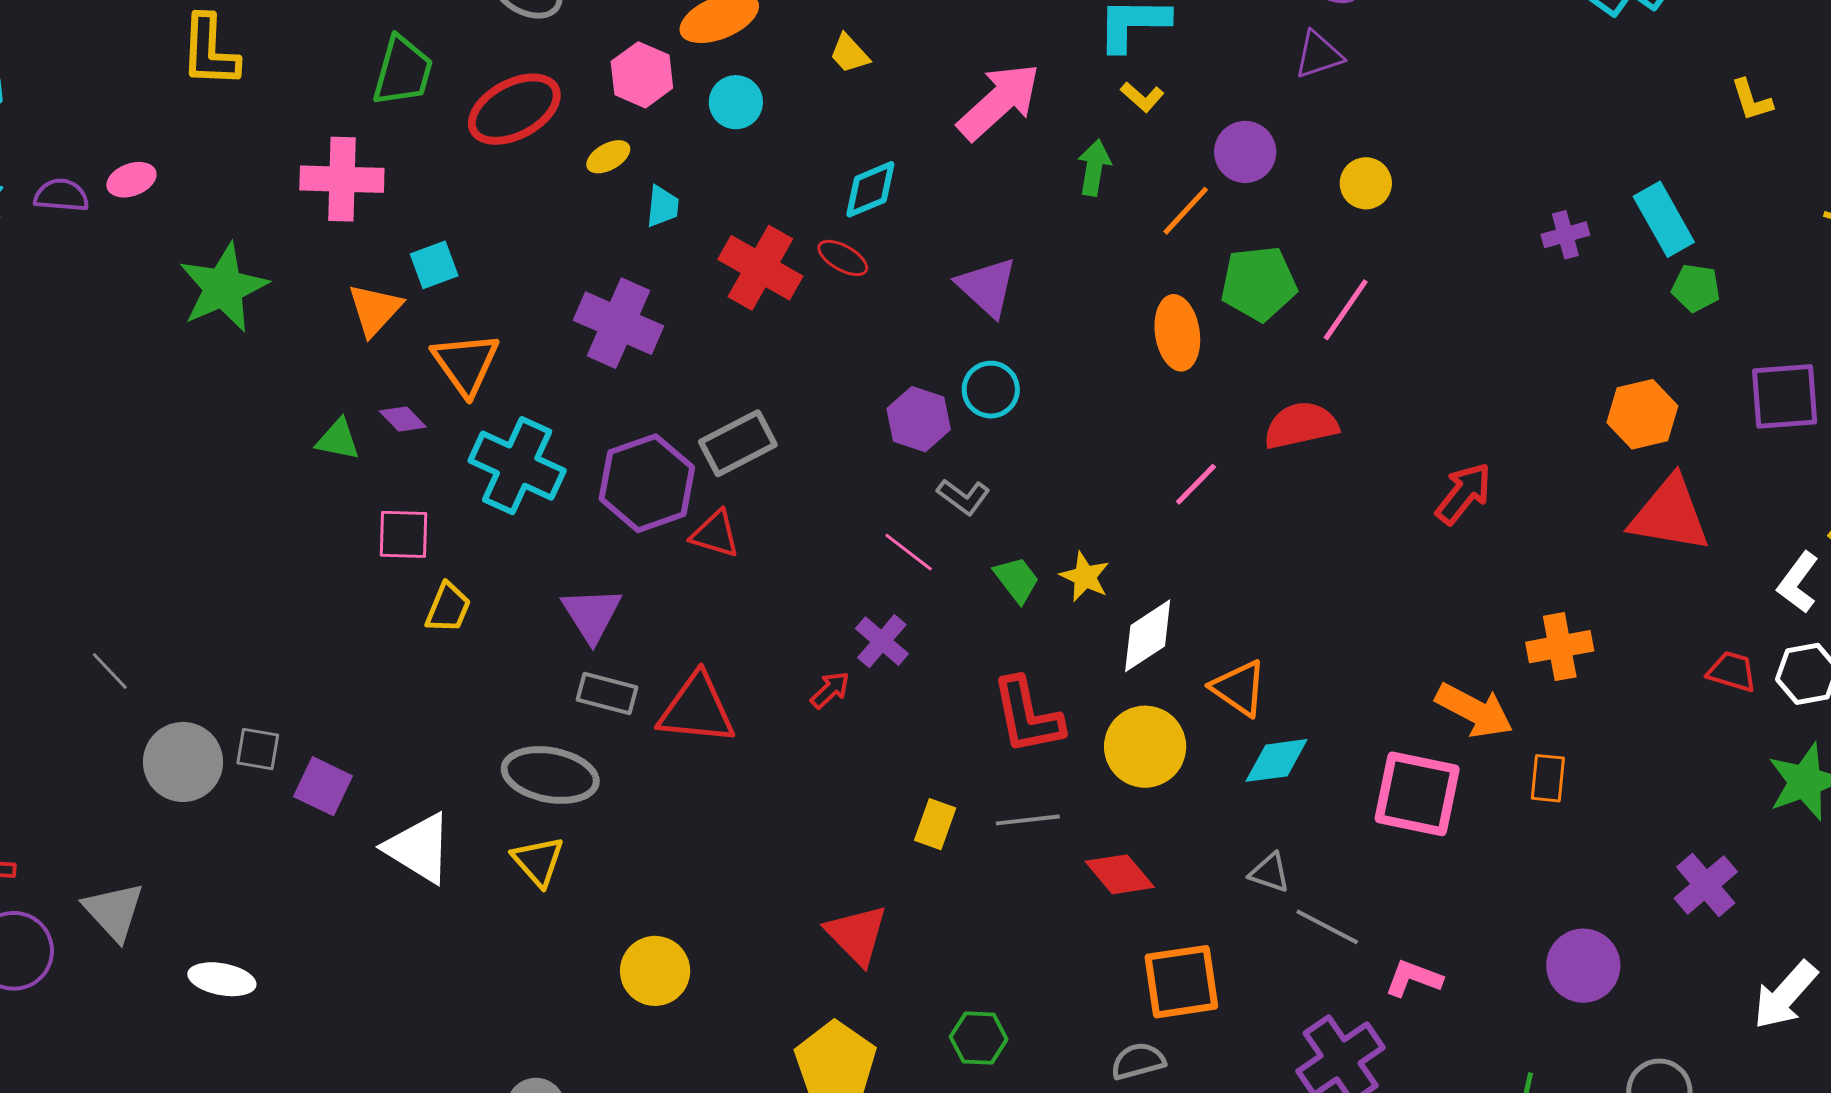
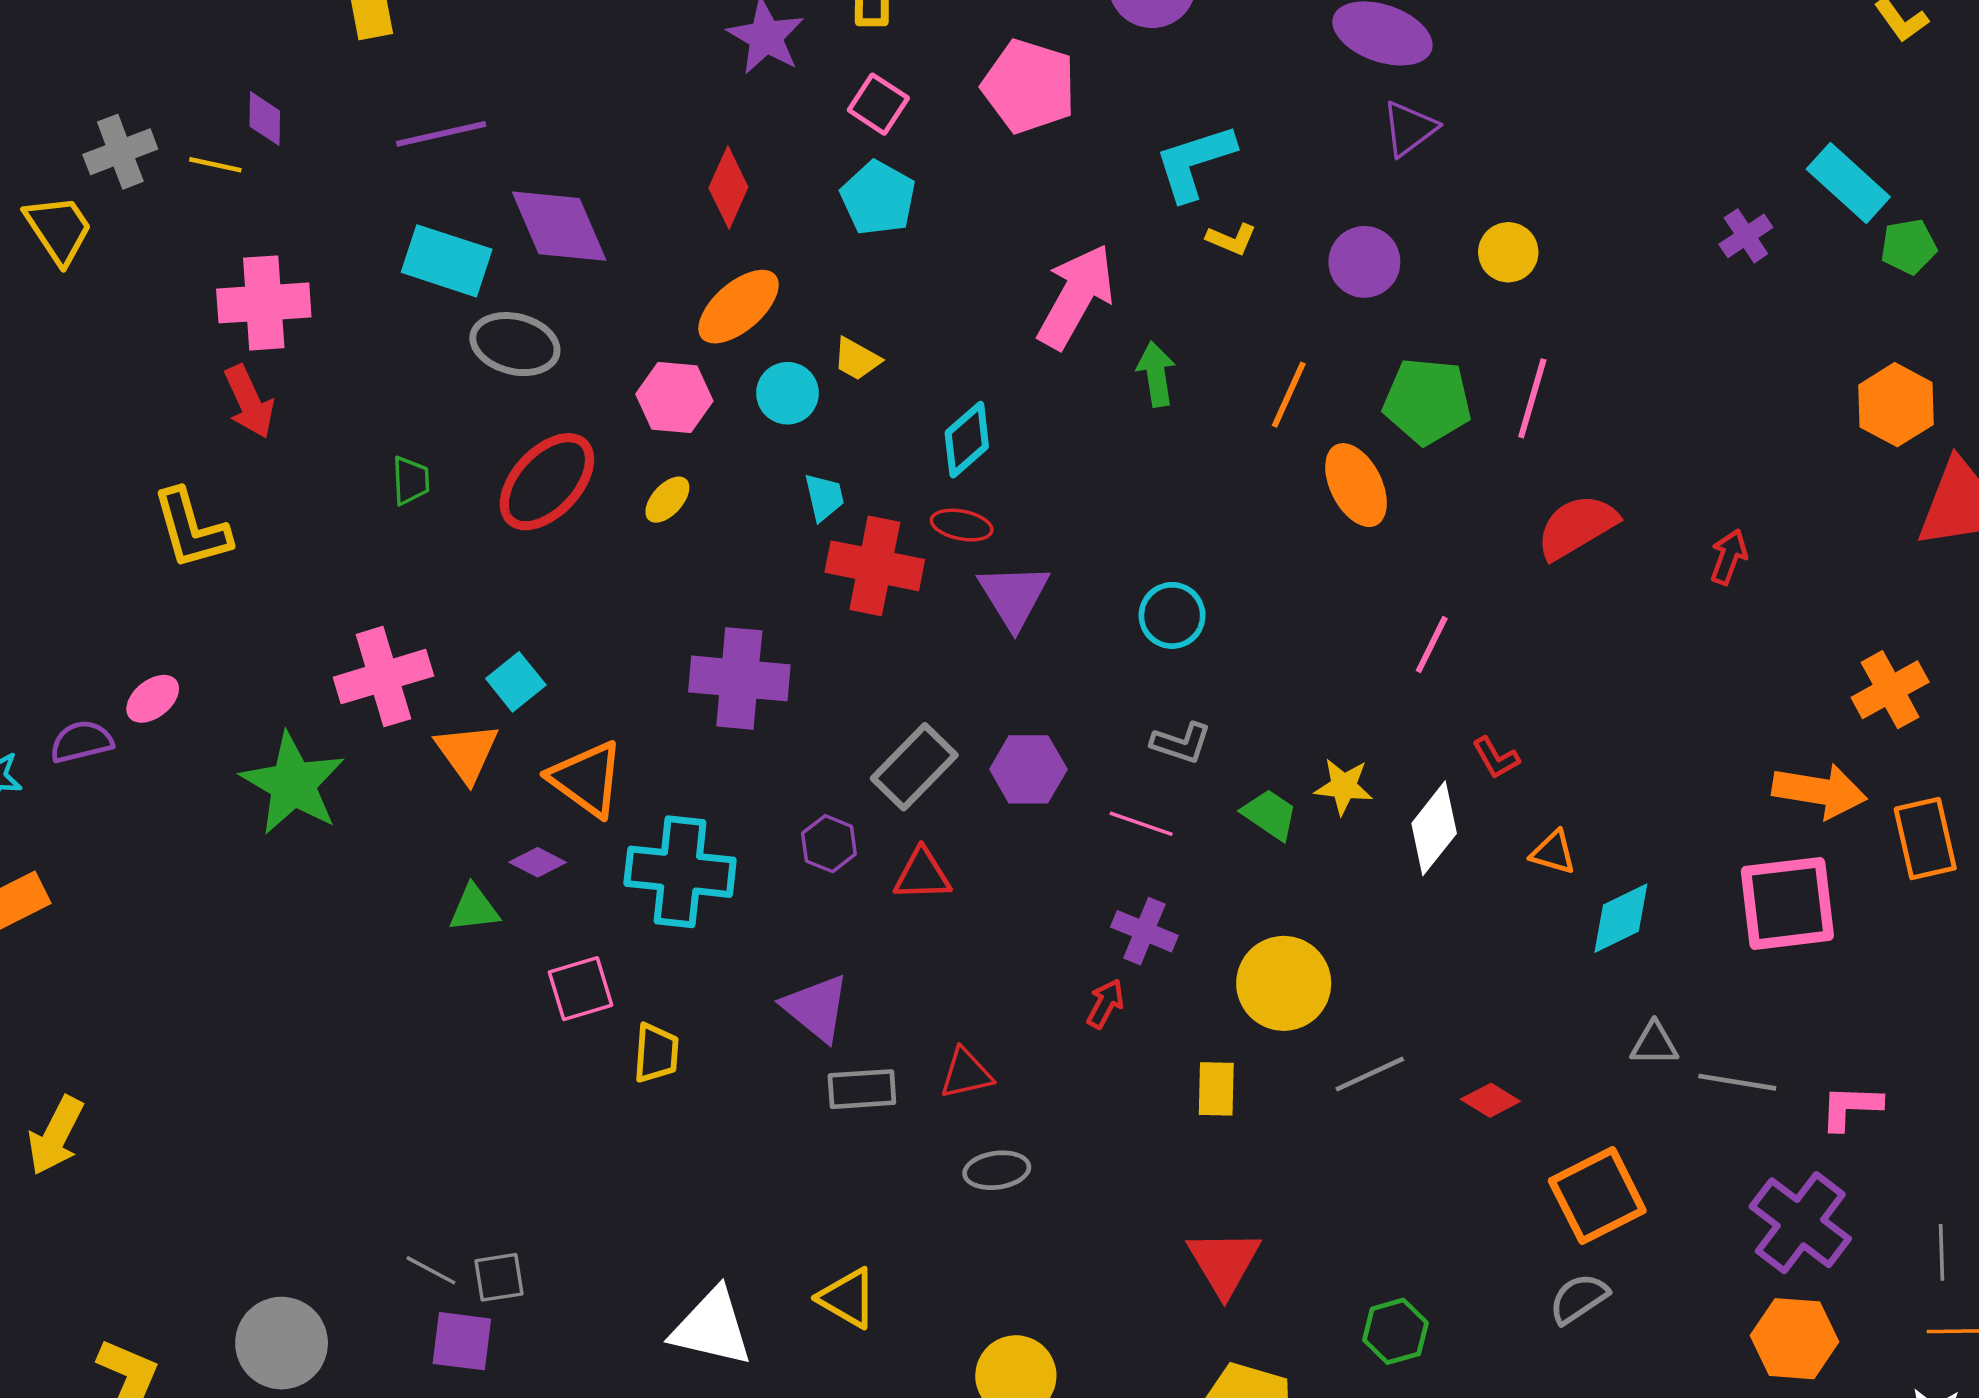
yellow trapezoid: (849, 54) -> (857, 359), moved
green trapezoid: (403, 71) -> (411, 481), size x0.6
green arrow: (1094, 168) -> (1156, 374), moved
pink cross: (342, 179) -> (383, 677), moved
cyan trapezoid: (662, 206) -> (824, 497), moved
orange line: (1186, 211) -> (1289, 395), moved
green pentagon: (1259, 283) -> (1427, 401), turned 30
purple triangle: (987, 287) -> (1014, 596), moved, turned 34
purple hexagon: (919, 419) -> (1028, 769), moved
red semicircle: (1301, 425) -> (1577, 527), moved
purple hexagon: (647, 483) -> (829, 844), size x0.5
red arrow: (1464, 493) -> (1729, 557), size x0.7
gray line: (110, 671) -> (431, 1270), moved
orange triangle: (1239, 688) -> (1553, 852), size x0.7
red triangle: (697, 709) -> (966, 1073), size x0.6
red L-shape: (1027, 716) -> (1496, 758), moved, size x0.5
yellow circle: (1145, 747) -> (1284, 983), moved
gray circle: (183, 762) -> (282, 1343), moved
gray ellipse: (550, 775) -> (997, 1170), moved, size x0.6
orange rectangle: (1548, 778) -> (1925, 839), size x1.4
purple square: (323, 786) -> (462, 1341), moved
yellow rectangle: (935, 824) -> (1216, 1089), moved
red diamond: (1120, 874) -> (1490, 1100), size x0.7
red triangle: (857, 935) -> (1224, 1262), turned 32

